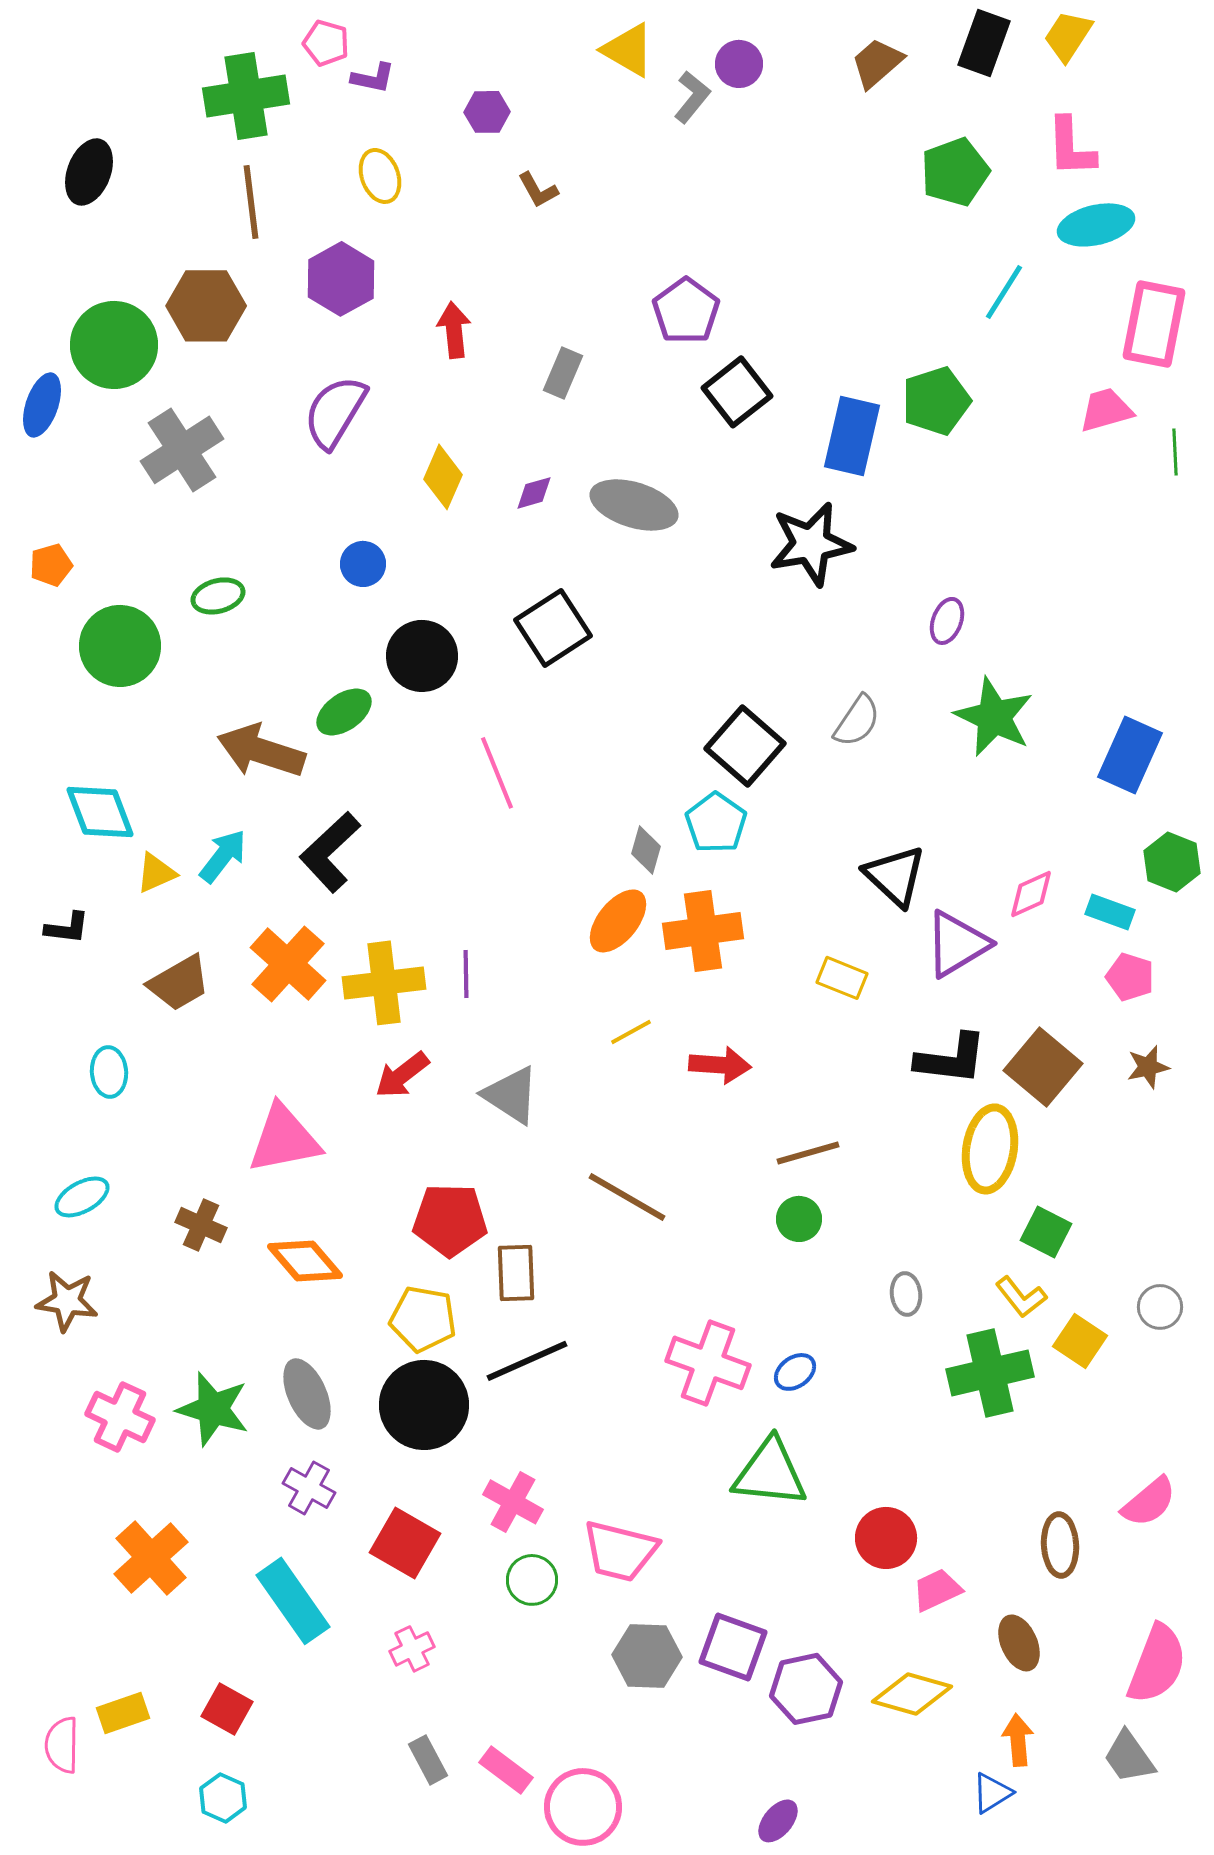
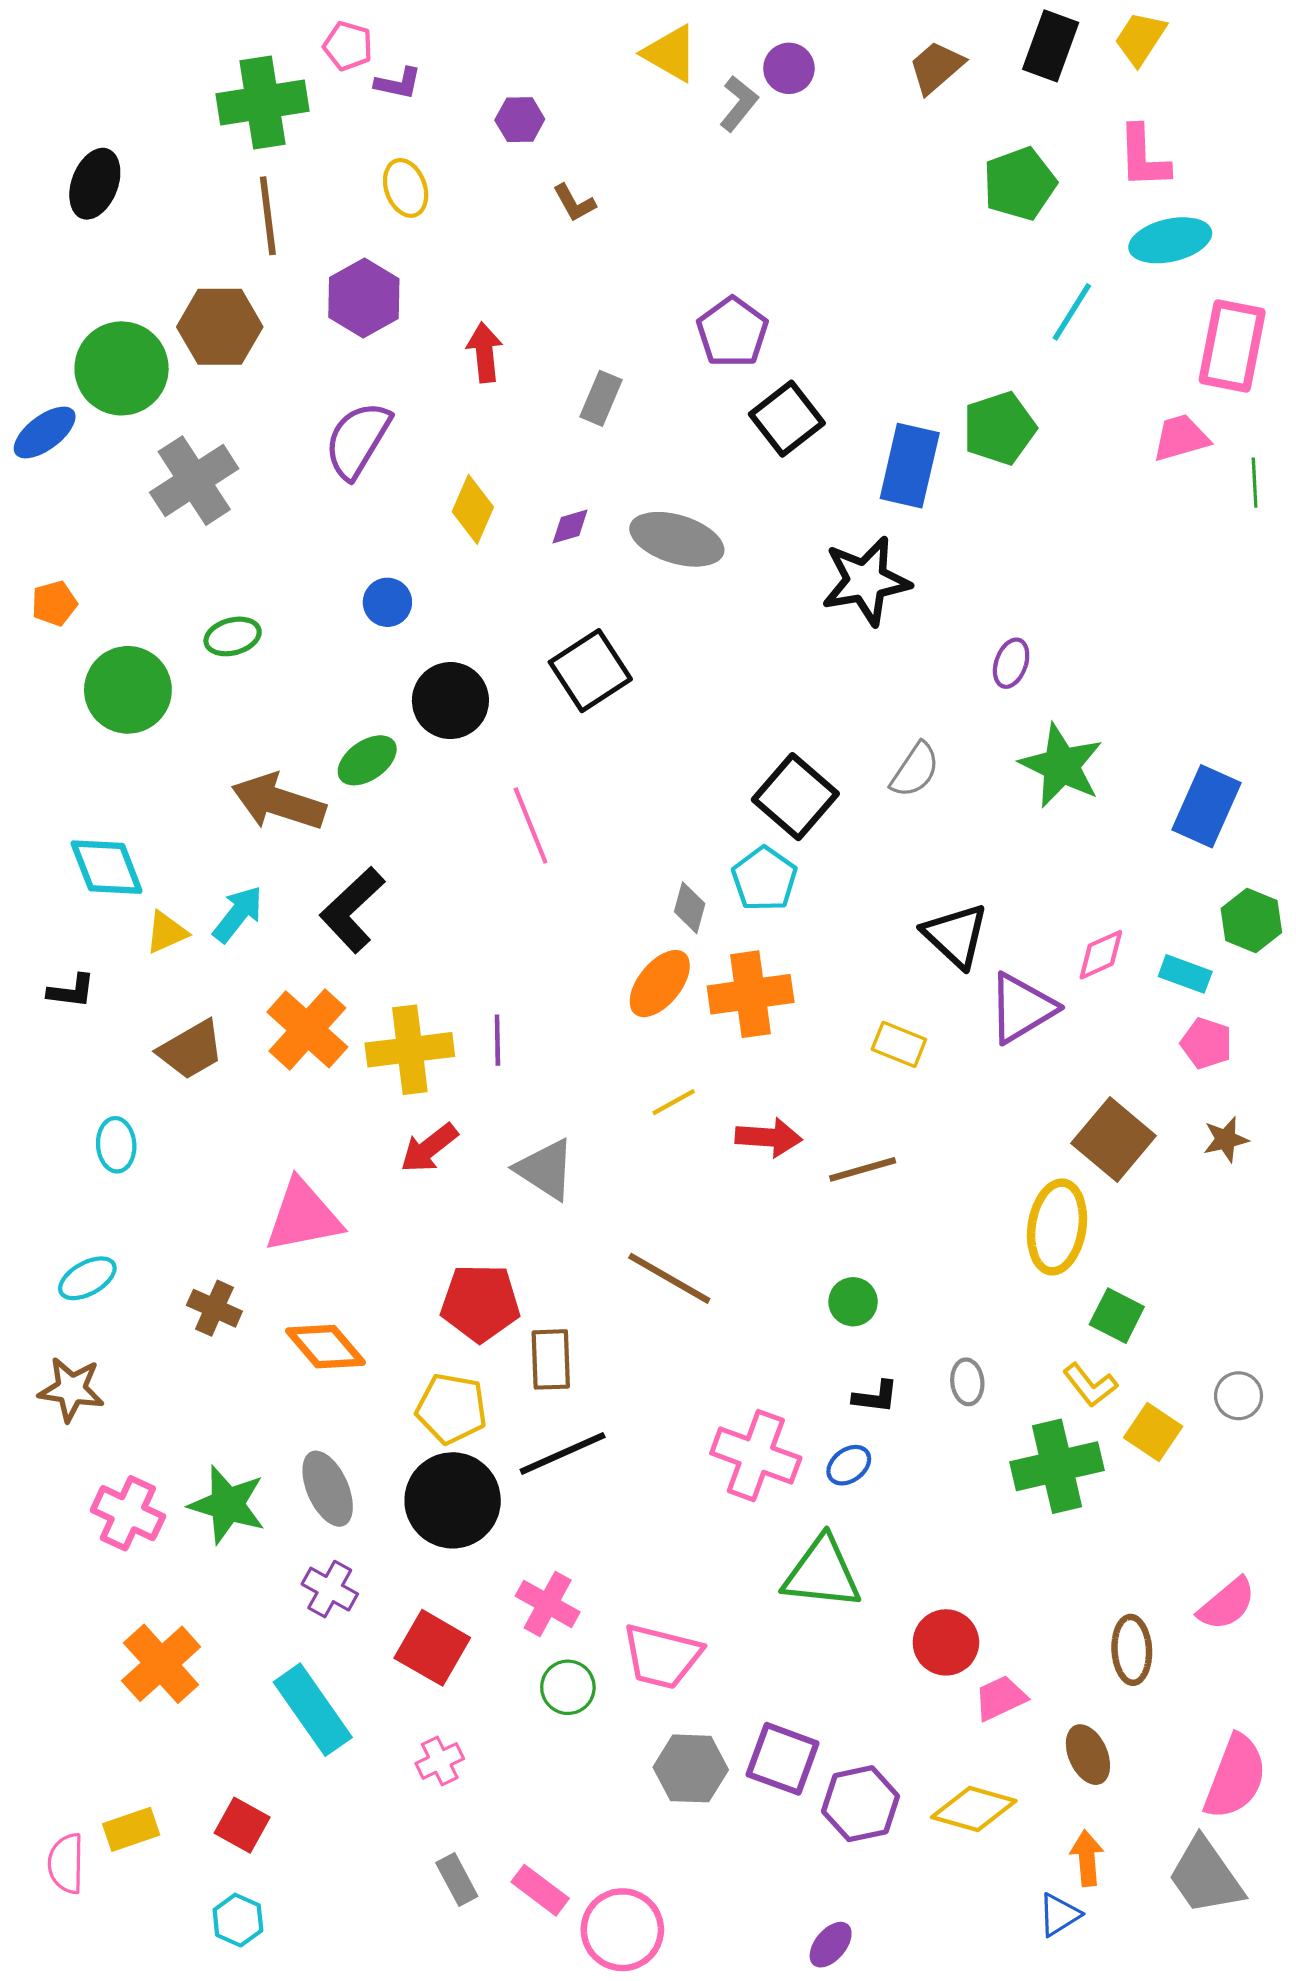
blue ellipse: (42, 405) -> (45, 433), turned 34
black L-shape: (951, 1059) -> (875, 1397), moved, size x0.6
brown line: (808, 1153) -> (863, 1169), moved
gray trapezoid: (1129, 1757) -> (1205, 1876), size x1.4

